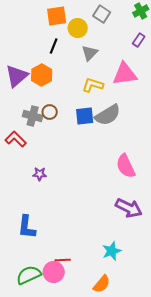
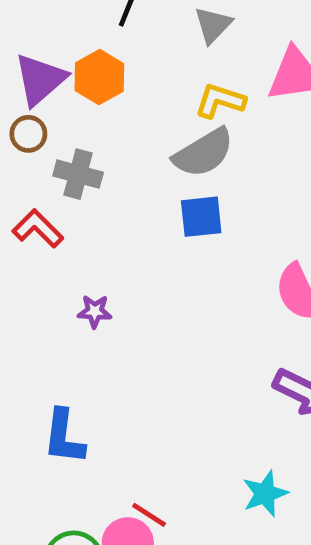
brown circle: (50, 112) -> (28, 134), moved
gray semicircle: (108, 115) -> (204, 153), moved
blue square: (85, 116) -> (201, 217), moved
red line: (63, 260) -> (149, 515), turned 35

